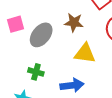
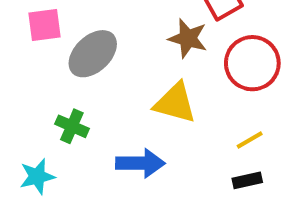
brown star: (74, 23) -> (188, 38), moved

